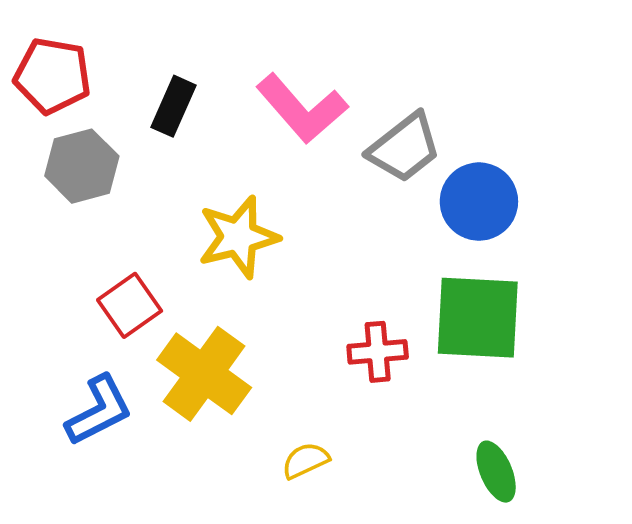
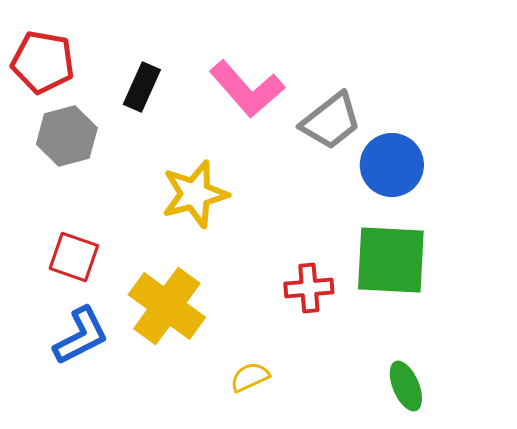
red square: (130, 305) -> (74, 257), moved, turned -36

